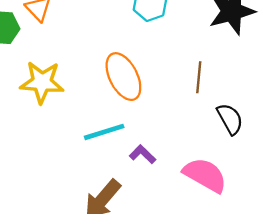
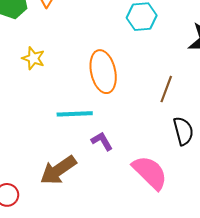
yellow star: (42, 82) -> (33, 58), size x0.6

